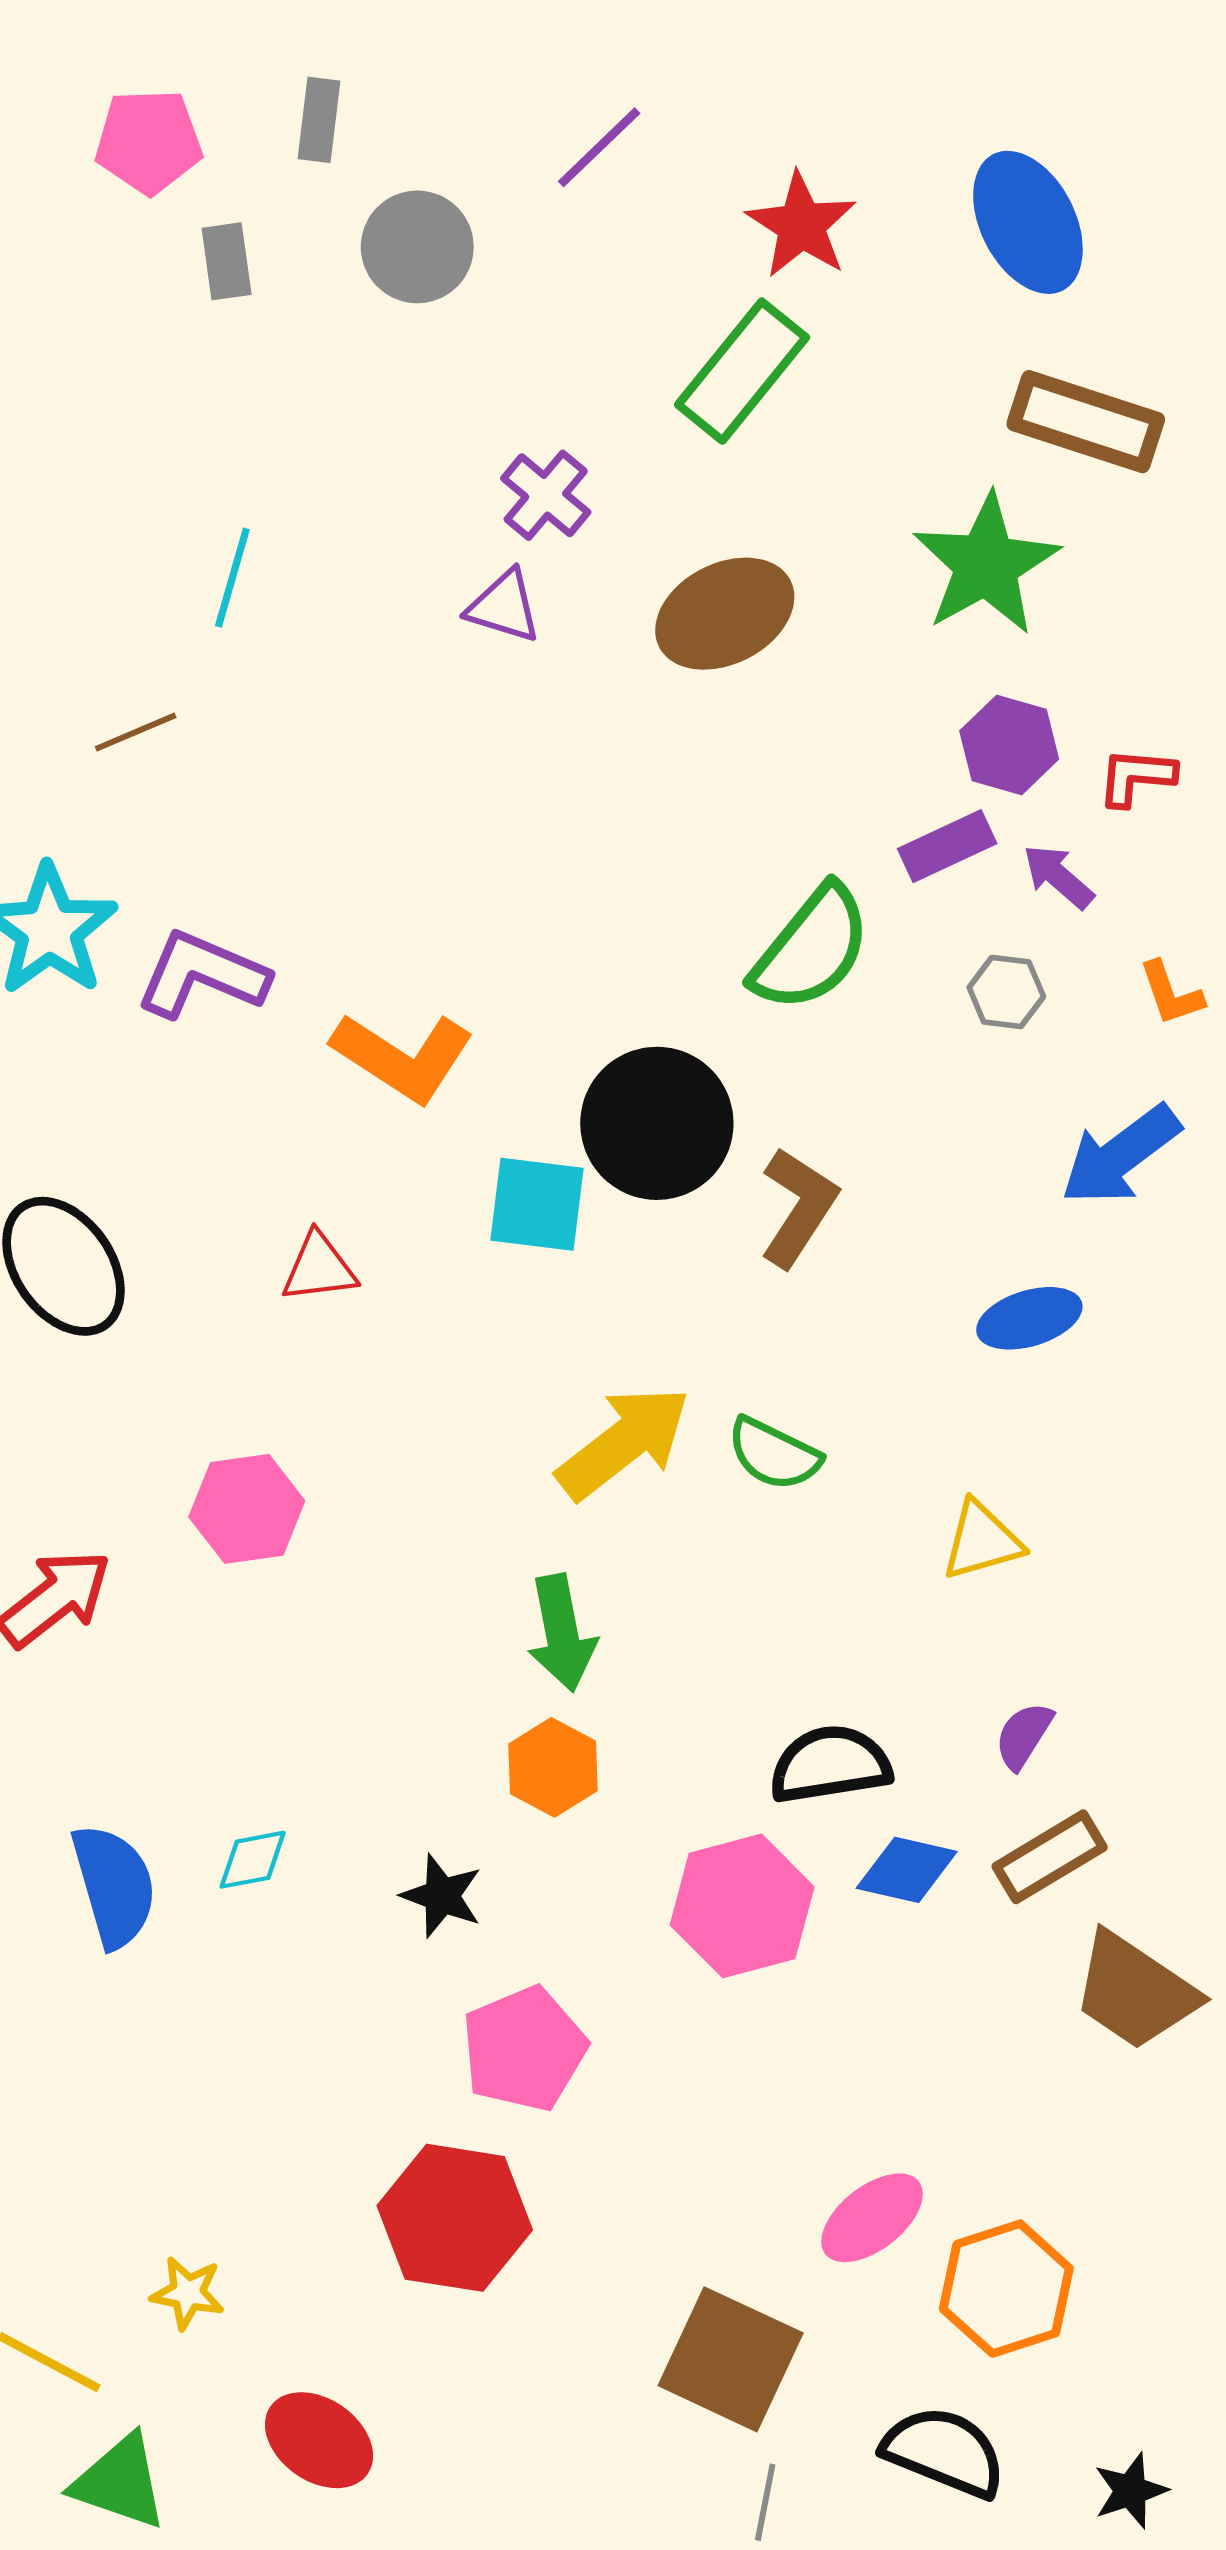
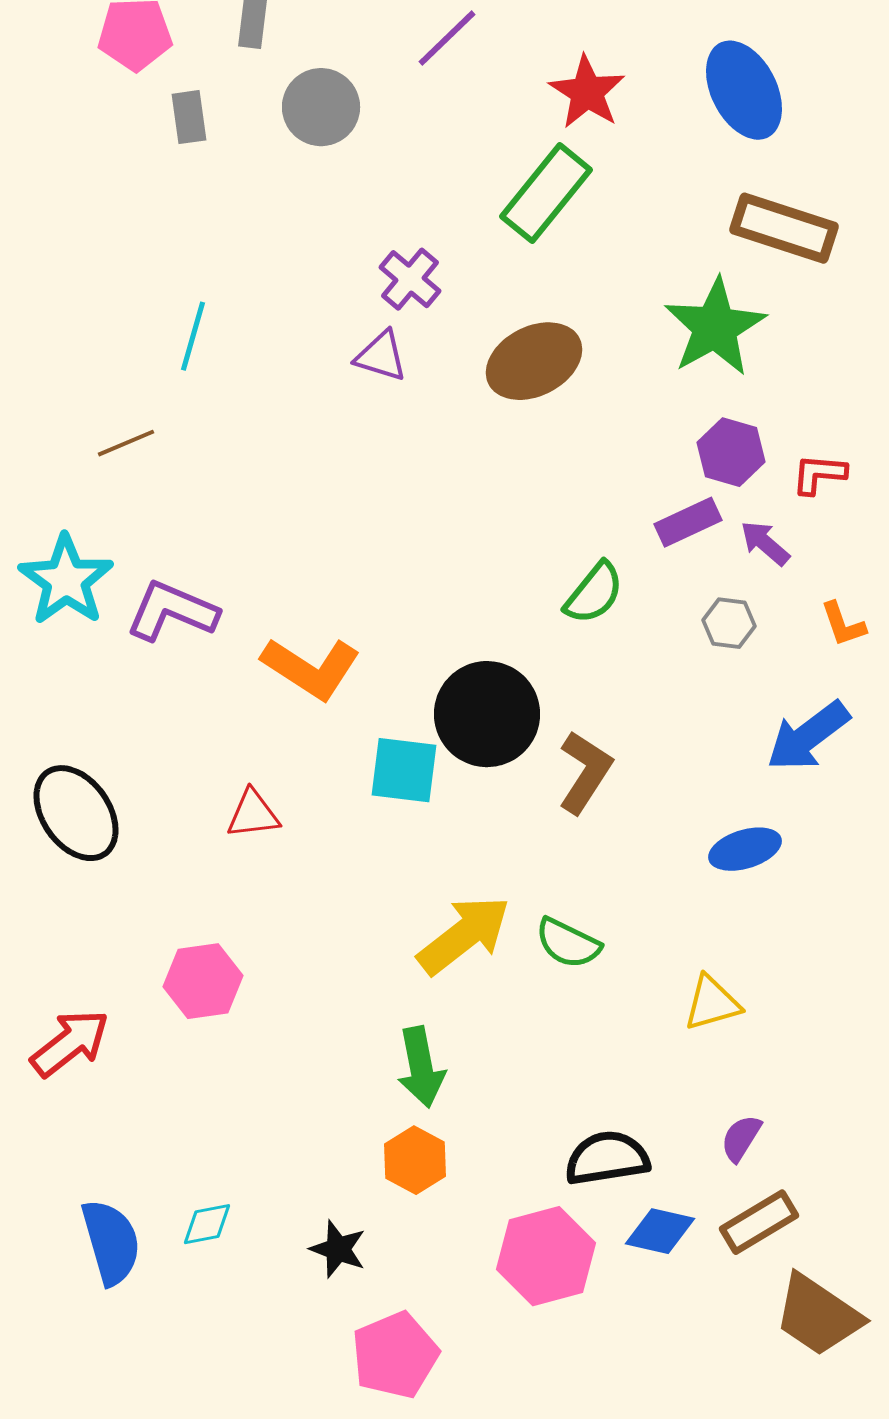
green semicircle: (811, 949) -> (594, 593), size x0.7

